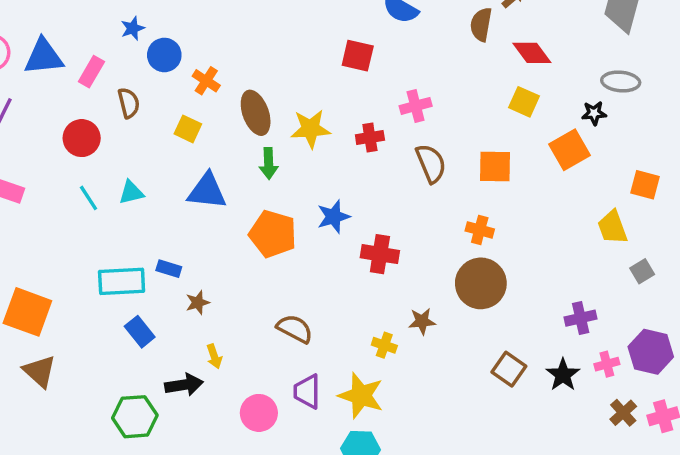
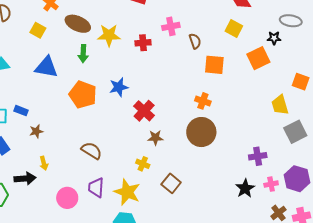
brown ellipse: (256, 113) -> (78, 24), turned -50
brown semicircle: (431, 163) -> (195, 41), moved, size x0.7
red cross: (380, 254) -> (144, 111), turned 30
gray square: (642, 271) -> (295, 132), size x1.6
brown star: (422, 321) -> (155, 138), moved
brown square: (509, 369) -> (171, 183), moved

